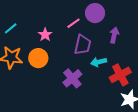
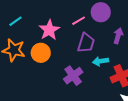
pink star: (45, 35) -> (49, 30), size x1.5

